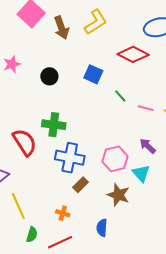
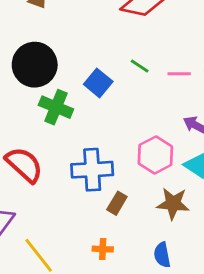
blue square: (93, 74) -> (98, 83), moved, turned 30
black circle: (49, 76) -> (35, 65), size x1.8
green cross: (54, 125) -> (56, 107), moved, turned 30

